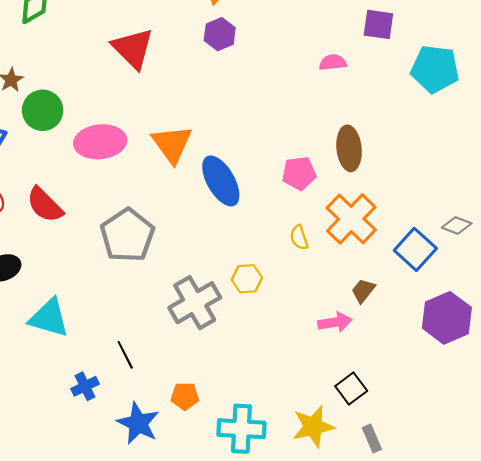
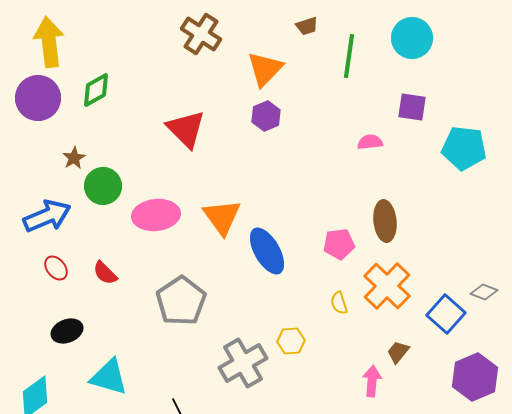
red semicircle: (45, 205) -> (105, 273), size x0.7
pink arrow: (335, 322) -> (372, 381), turned -76

